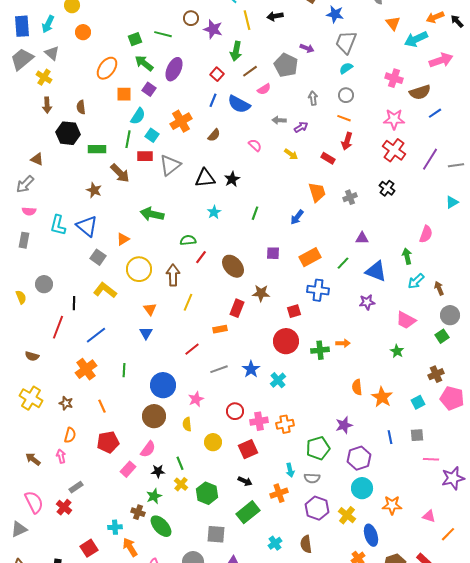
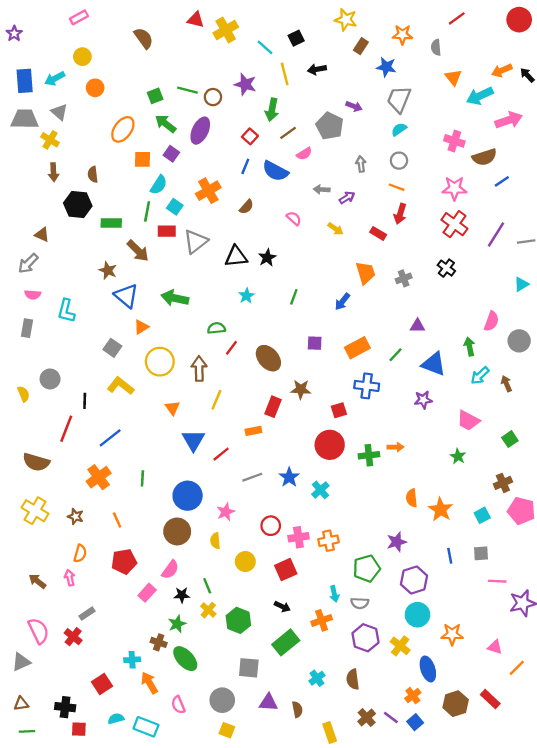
brown circle: (191, 18) -> (213, 97), moved
cyan arrow: (48, 24) -> (55, 79), turned 36
gray trapezoid: (22, 59) -> (25, 119), turned 40
blue triangle: (87, 226) -> (126, 296), moved
gray circle: (450, 315) -> (519, 341), moved
blue triangle: (146, 333) -> (193, 440), moved, size x1.5
brown semicircle: (32, 356) -> (36, 462), size x1.6

